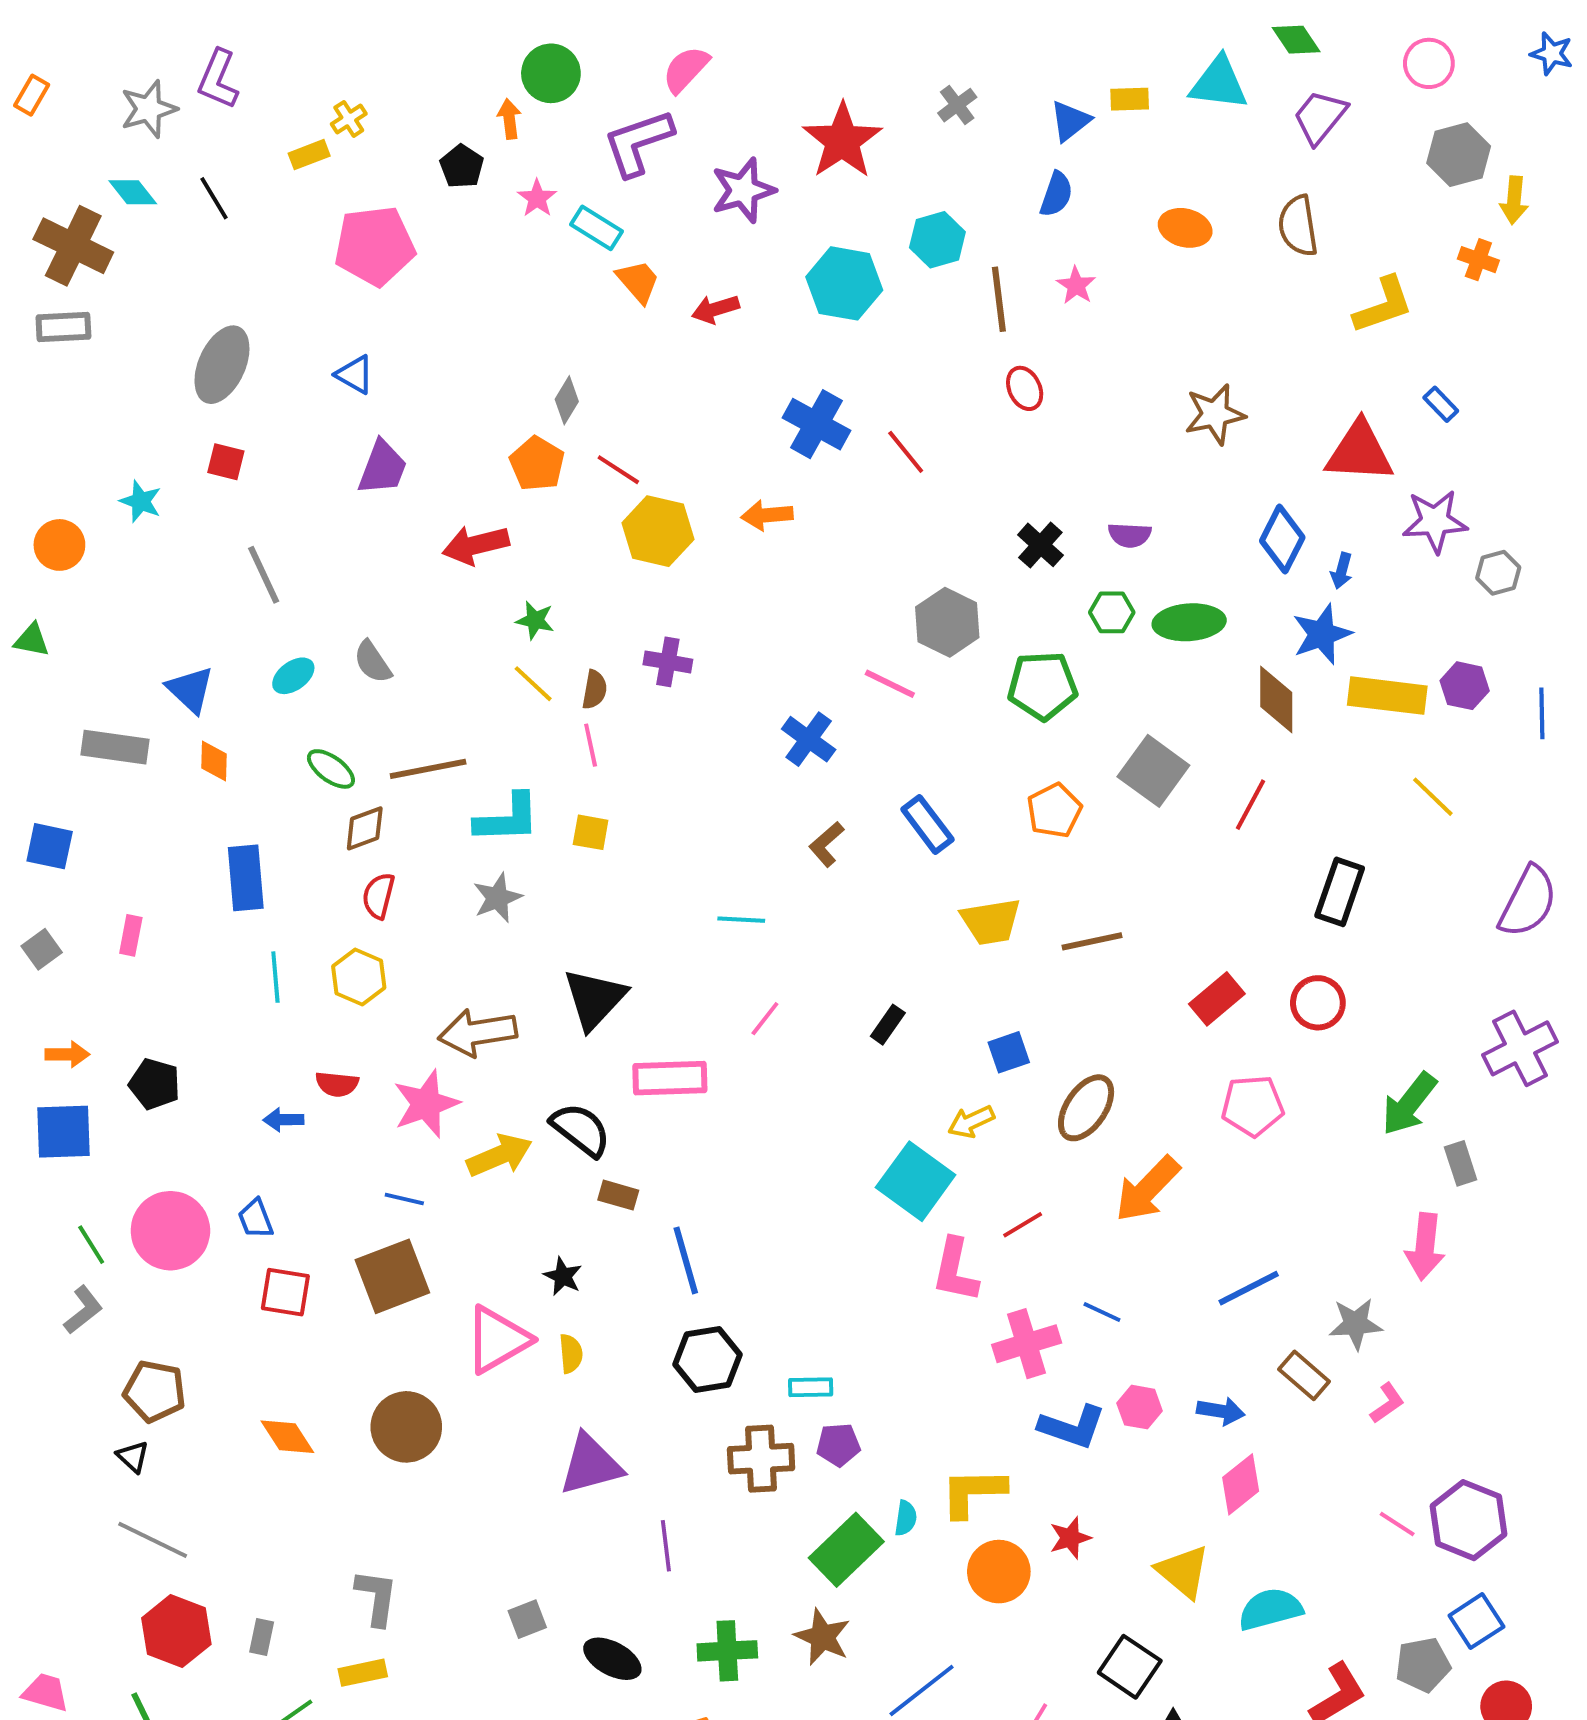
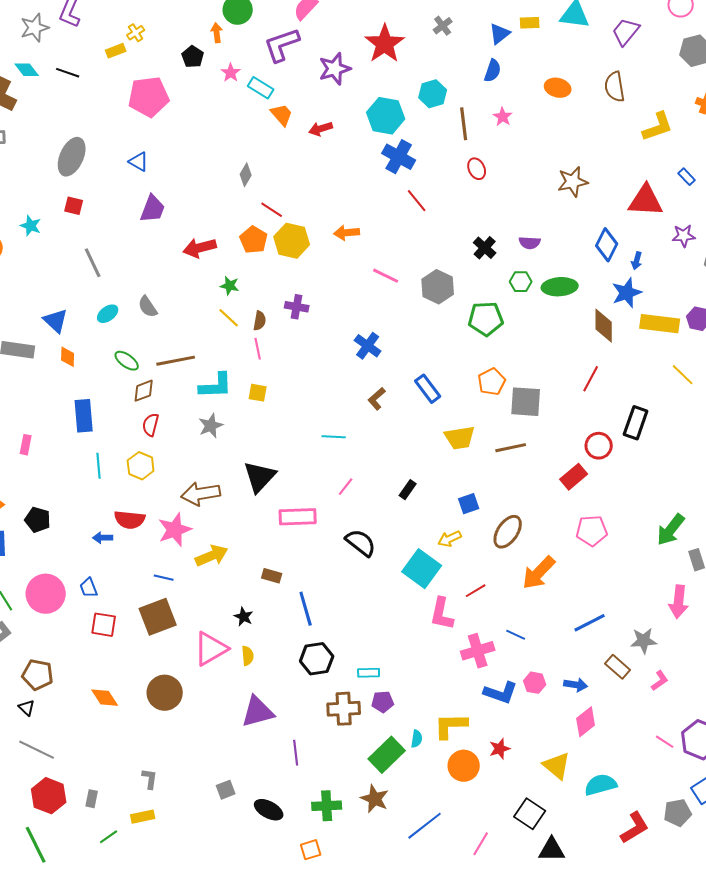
black line: (214, 198) -> (68, 73), turned -40
blue cross: (817, 424) -> (399, 157), moved
orange pentagon: (537, 464) -> (254, 240), moved
purple star: (1435, 521) -> (684, 236), size x0.7
pink line: (890, 684) -> (386, 276), moved
gray square: (1153, 771) -> (526, 402), moved, turned -32
red circle: (1318, 1003) -> (599, 446), moved
red semicircle: (337, 1084) -> (130, 520), size x1.4
black semicircle: (581, 1130) -> (361, 543), moved
gray L-shape: (377, 1597) -> (150, 779), size x0.7

